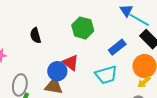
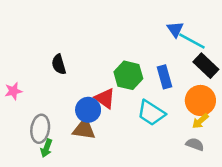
green hexagon: (83, 28) -> (128, 75), moved
blue rectangle: (117, 47) -> (164, 77), turned -66
cyan trapezoid: (106, 75) -> (151, 113), turned 50

